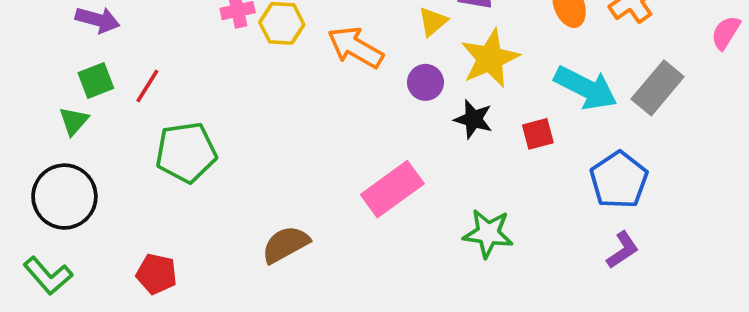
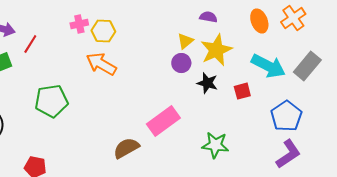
yellow triangle: (433, 22) -> (185, 41), moved
orange arrow: (355, 47) -> (101, 64), moved
red line: (147, 86) -> (30, 44), moved
brown semicircle: (285, 244) -> (126, 148), moved
purple L-shape: (623, 250) -> (288, 154), size x1.4

